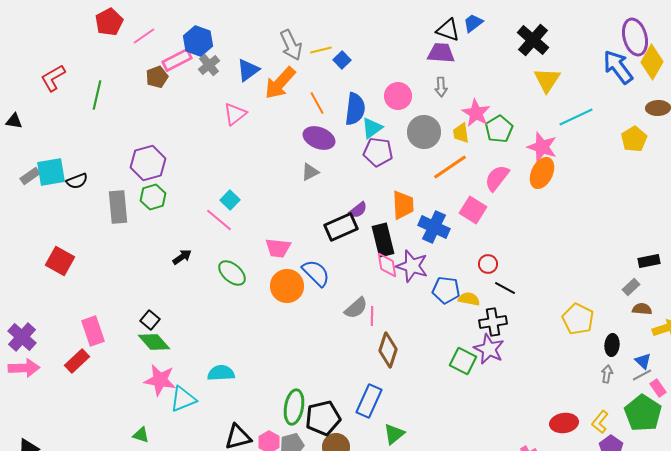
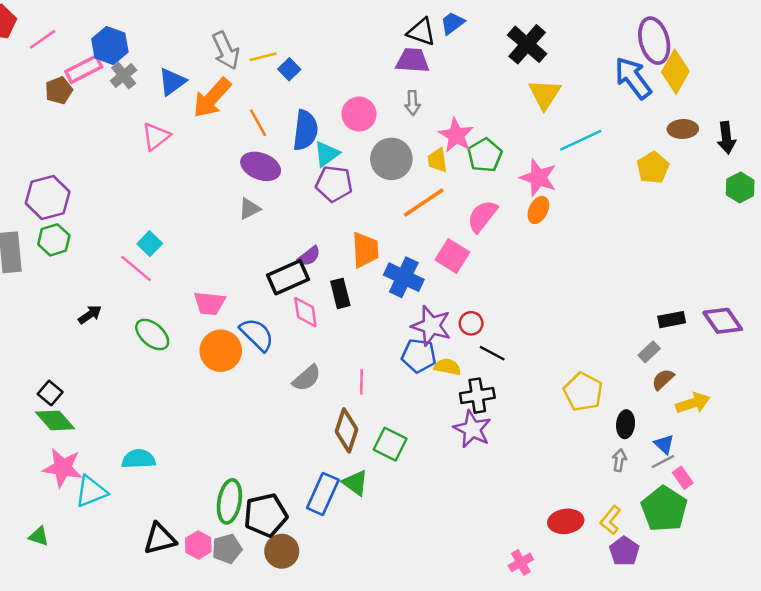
orange ellipse: (542, 173) -> (538, 210), size x0.7
black rectangle: (383, 240) -> (340, 293), size x0.7
pink diamond: (387, 265) -> (305, 312), moved
purple star: (412, 266) -> (431, 326), moved
brown semicircle: (642, 309) -> (663, 379), turned -48
pink line: (372, 316) -> (361, 382), moved
green square: (463, 361) -> (390, 444), moved
green triangle: (394, 434) -> (355, 483), moved, turned -45

